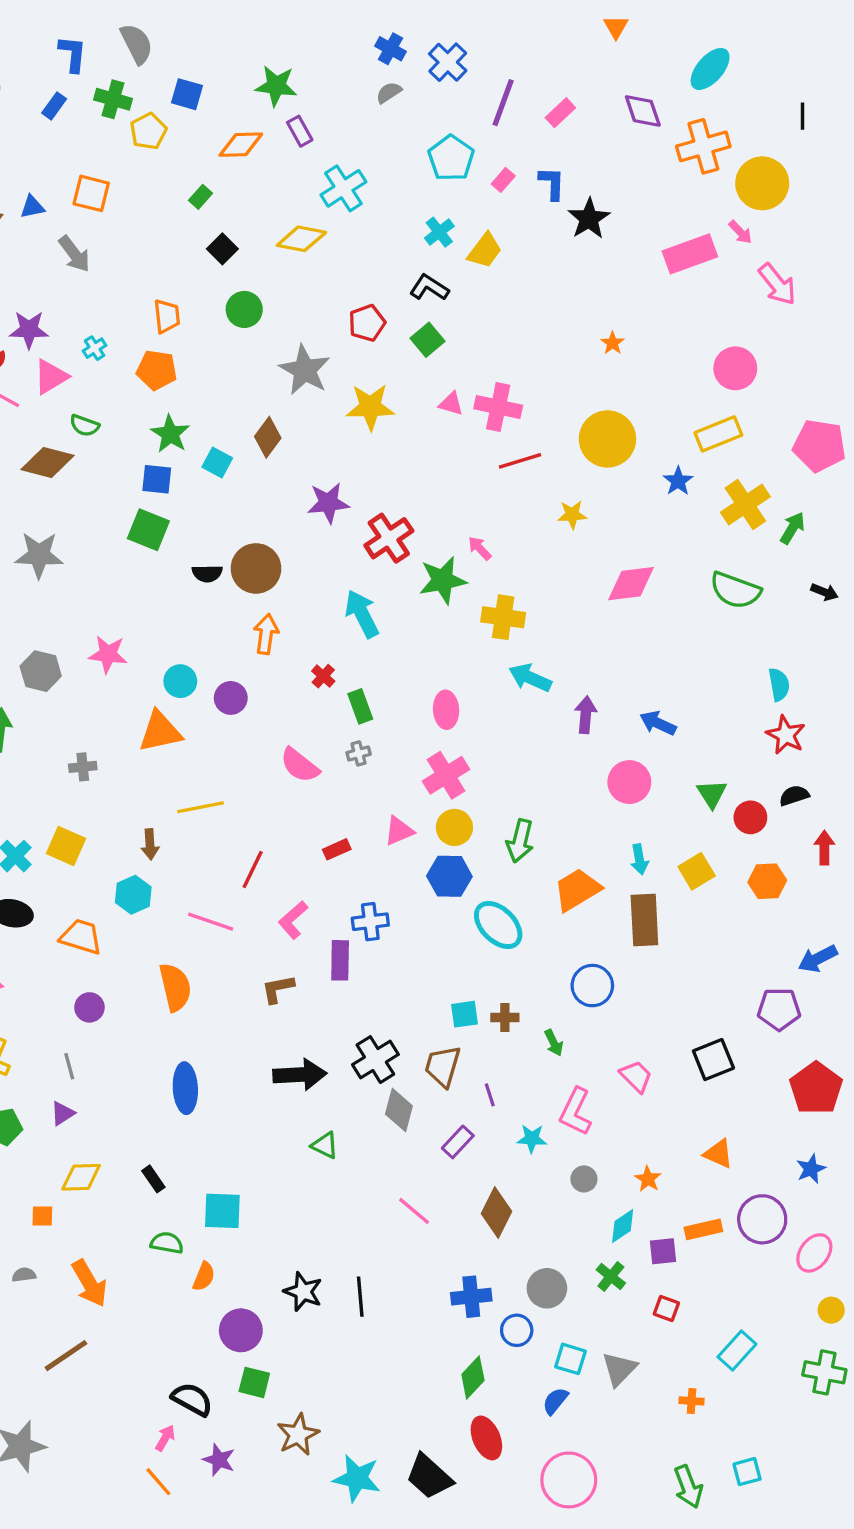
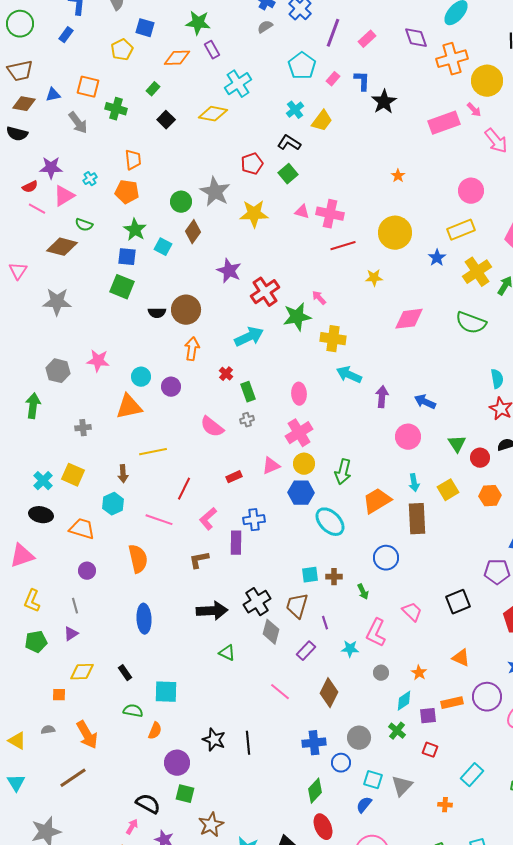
green cross: (113, 99) -> (116, 109), moved
green circle: (244, 309) -> (181, 202), moved
purple star: (328, 503) -> (229, 271), turned 30
cyan arrow: (362, 614) -> (249, 337), turned 92

